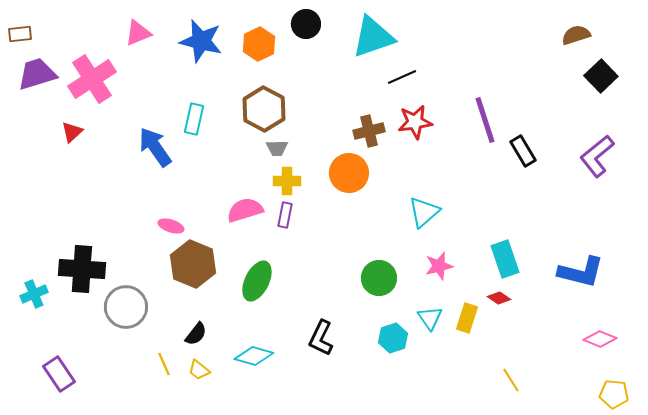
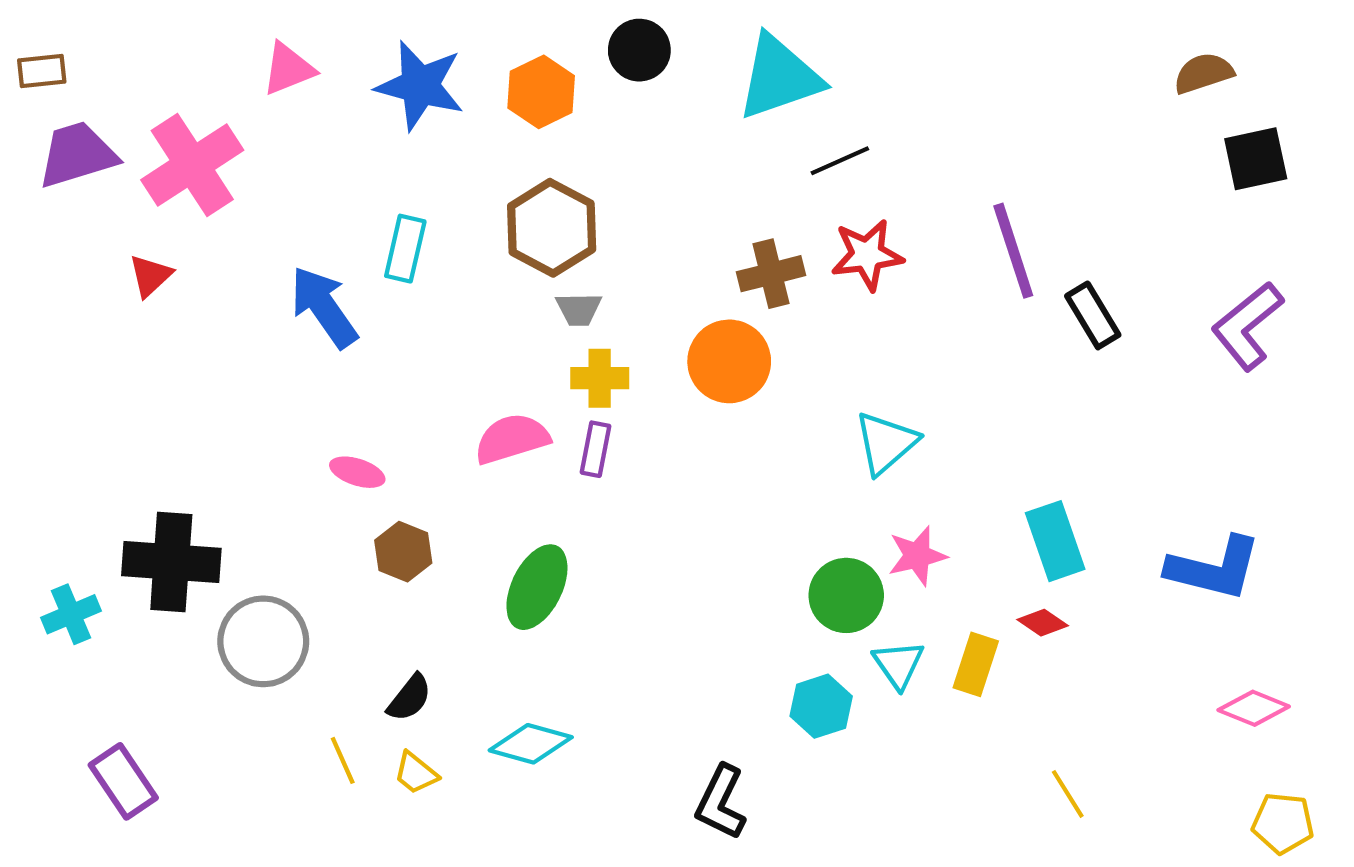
black square: (601, 76) -> (1256, 159), turned 32
brown hexagon: (193, 264) -> (403, 552), size x0.6
green circle: (379, 278) -> (846, 595), moved
black L-shape: (321, 338) -> (721, 802), moved

